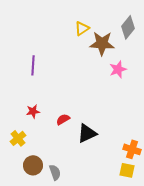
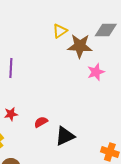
gray diamond: (128, 27) -> (106, 30), turned 50

